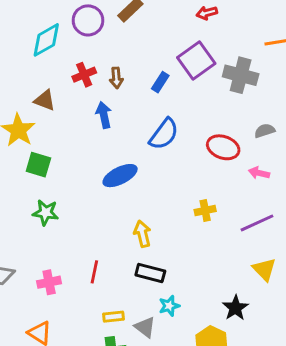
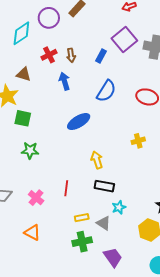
pink cross: (49, 282) -> (36, 198), turned -35

